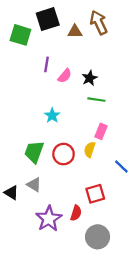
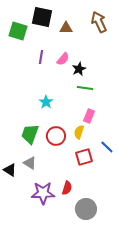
black square: (48, 19) -> (42, 17), turned 30
brown arrow: (99, 23) -> (99, 22), moved
pink semicircle: (65, 76) -> (63, 59), moved
red square: (95, 194) -> (84, 157), moved
purple star: (49, 219) -> (43, 193), turned 30

